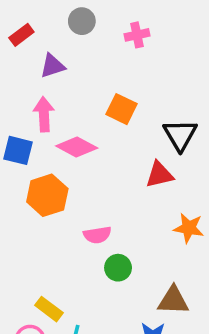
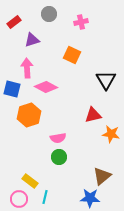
orange square: (121, 109) -> (72, 55), moved
red triangle: (159, 175) -> (93, 115), moved
green circle: (118, 268) -> (59, 157), moved
brown triangle: (173, 300) -> (102, 176), turned -42

